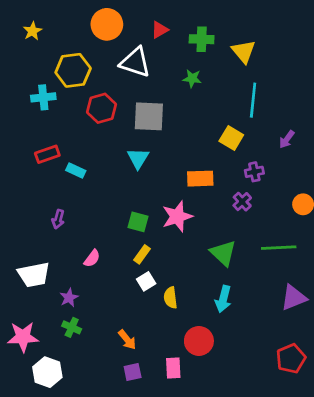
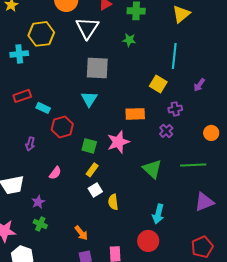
yellow triangle: (244, 51) -> (181, 14), moved, turned 30
white triangle: (135, 62) -> (87, 28), turned 45
red hexagon: (101, 108) -> (62, 127), moved
cyan arrow: (223, 299) -> (158, 214), moved
red circle: (199, 341) -> (148, 241), moved

